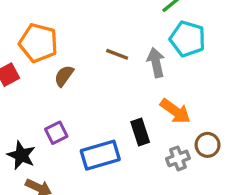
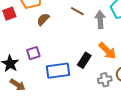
black rectangle: (140, 132) -> (84, 60), turned 42

